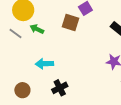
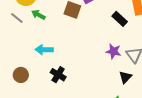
black cross: (60, 88) -> (58, 75), turned -35

